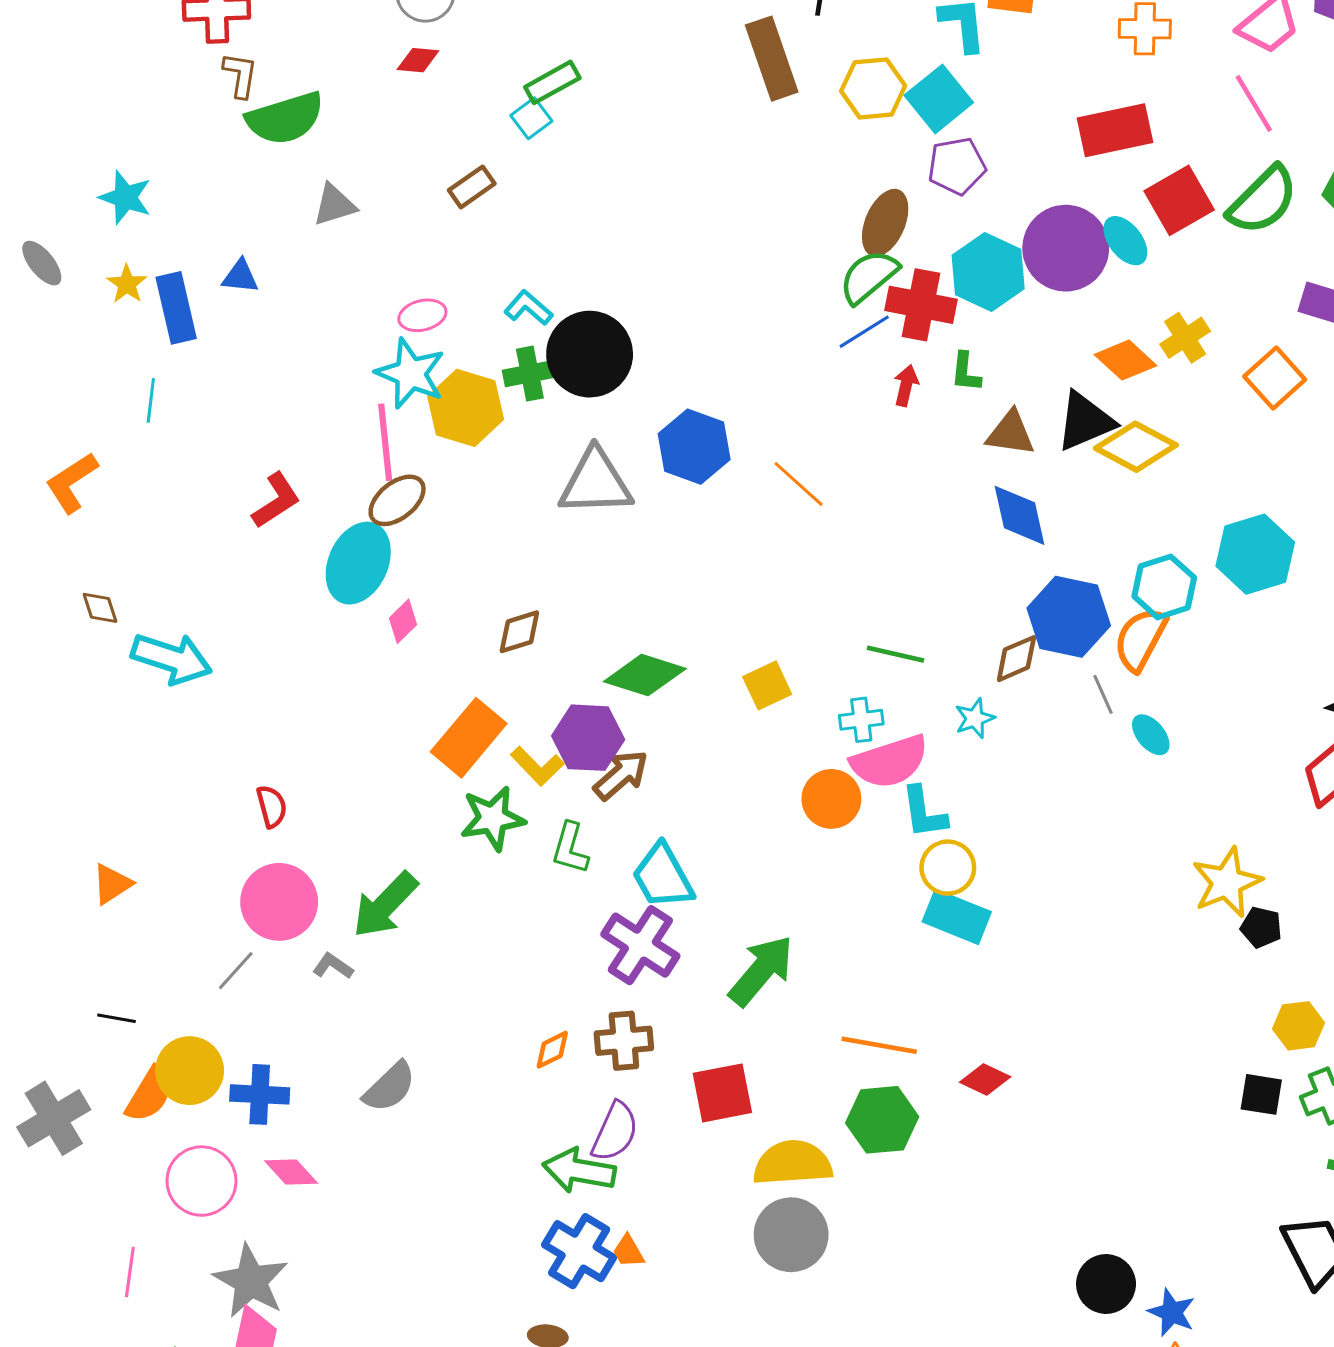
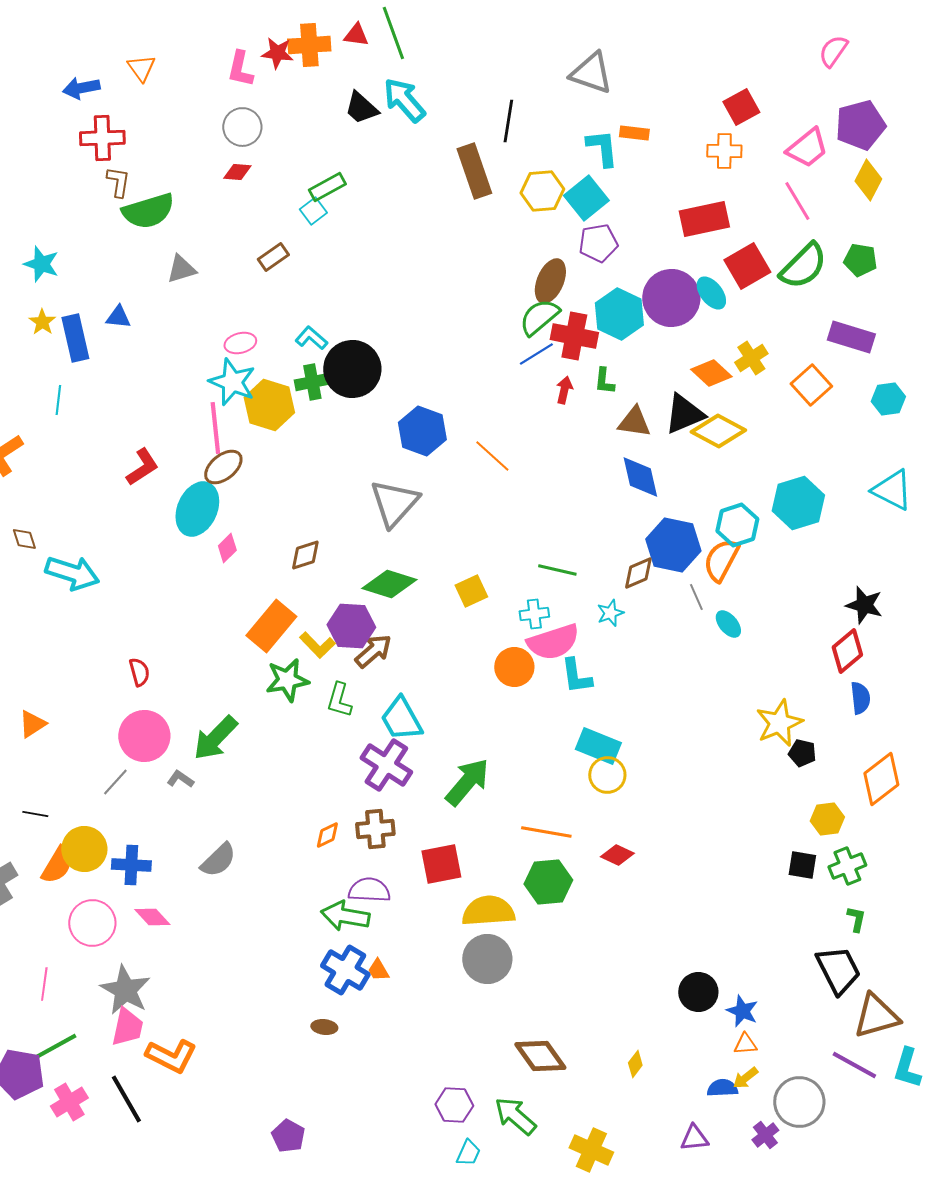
gray triangle: (596, 482) -> (394, 503), moved, turned -46
yellow circle: (948, 868) -> (607, 775), moved
purple semicircle: (615, 1132) -> (369, 890), turned -111

